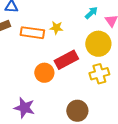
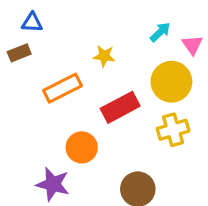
orange rectangle: (32, 33) -> (62, 88), moved, turned -35
orange circle: (44, 73) -> (82, 147), moved

